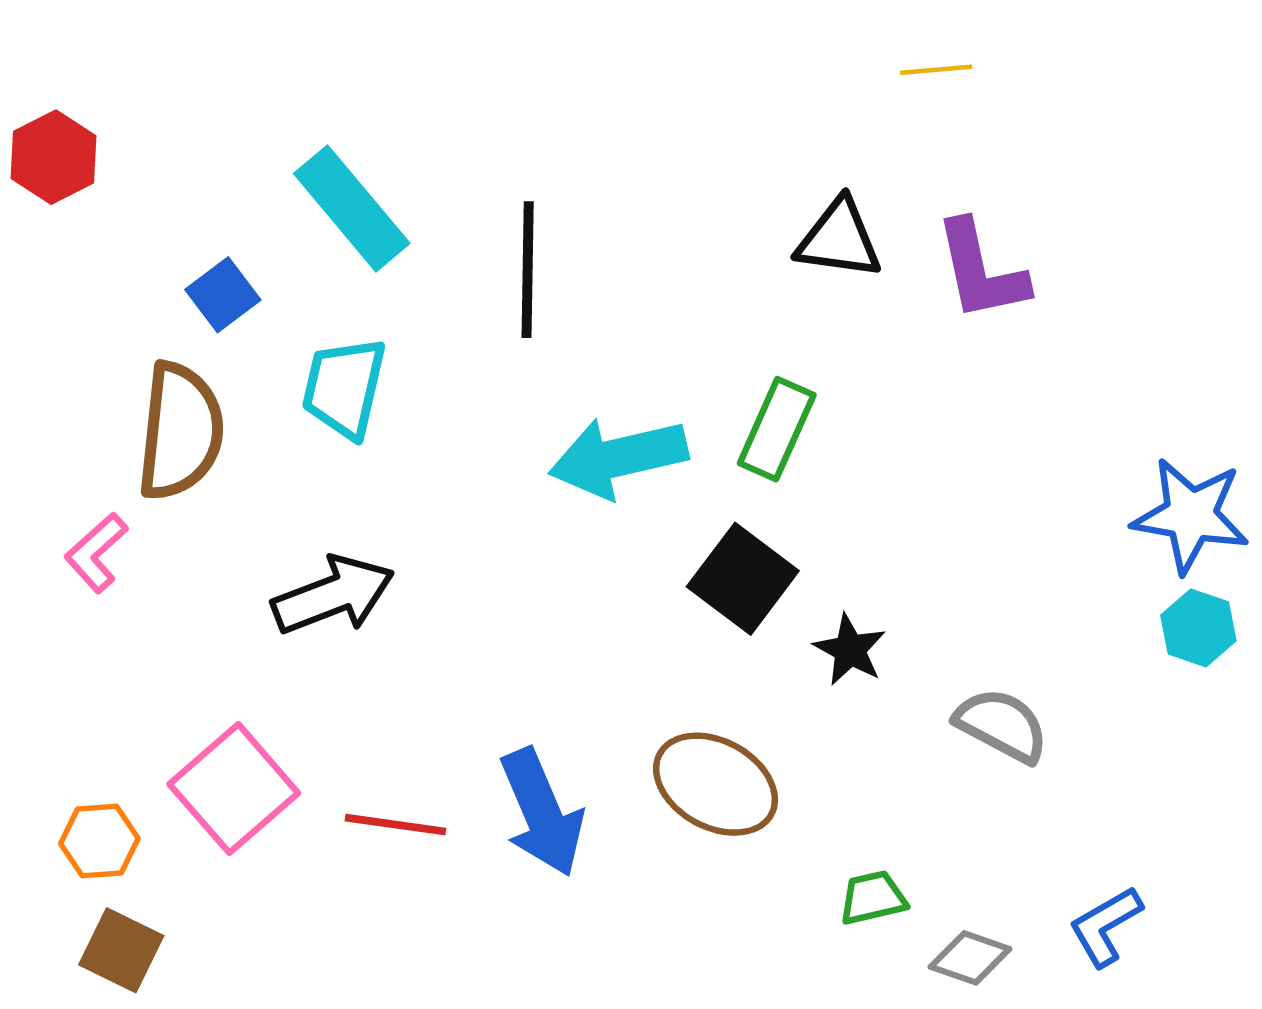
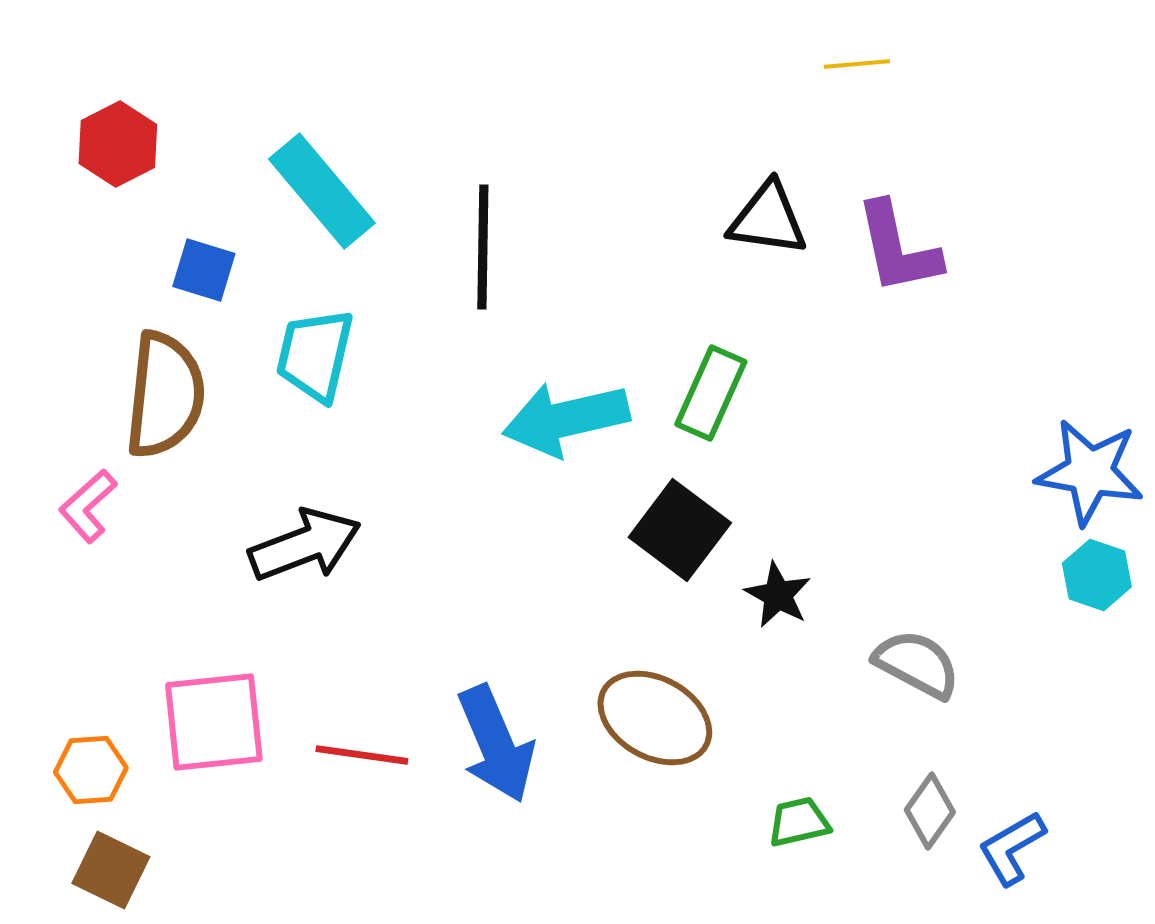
red hexagon: (54, 157) -> (118, 144), moved
blue square: (223, 295) -> (204, 270), turned -36
pink square: (234, 789) -> (214, 722), turned 35
gray diamond: (970, 958) -> (930, 811), moved, turned -74

